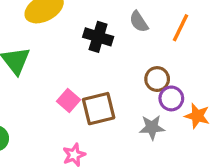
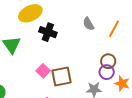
black cross: (98, 37) -> (48, 32), moved
brown circle: (157, 79) -> (108, 61), moved

